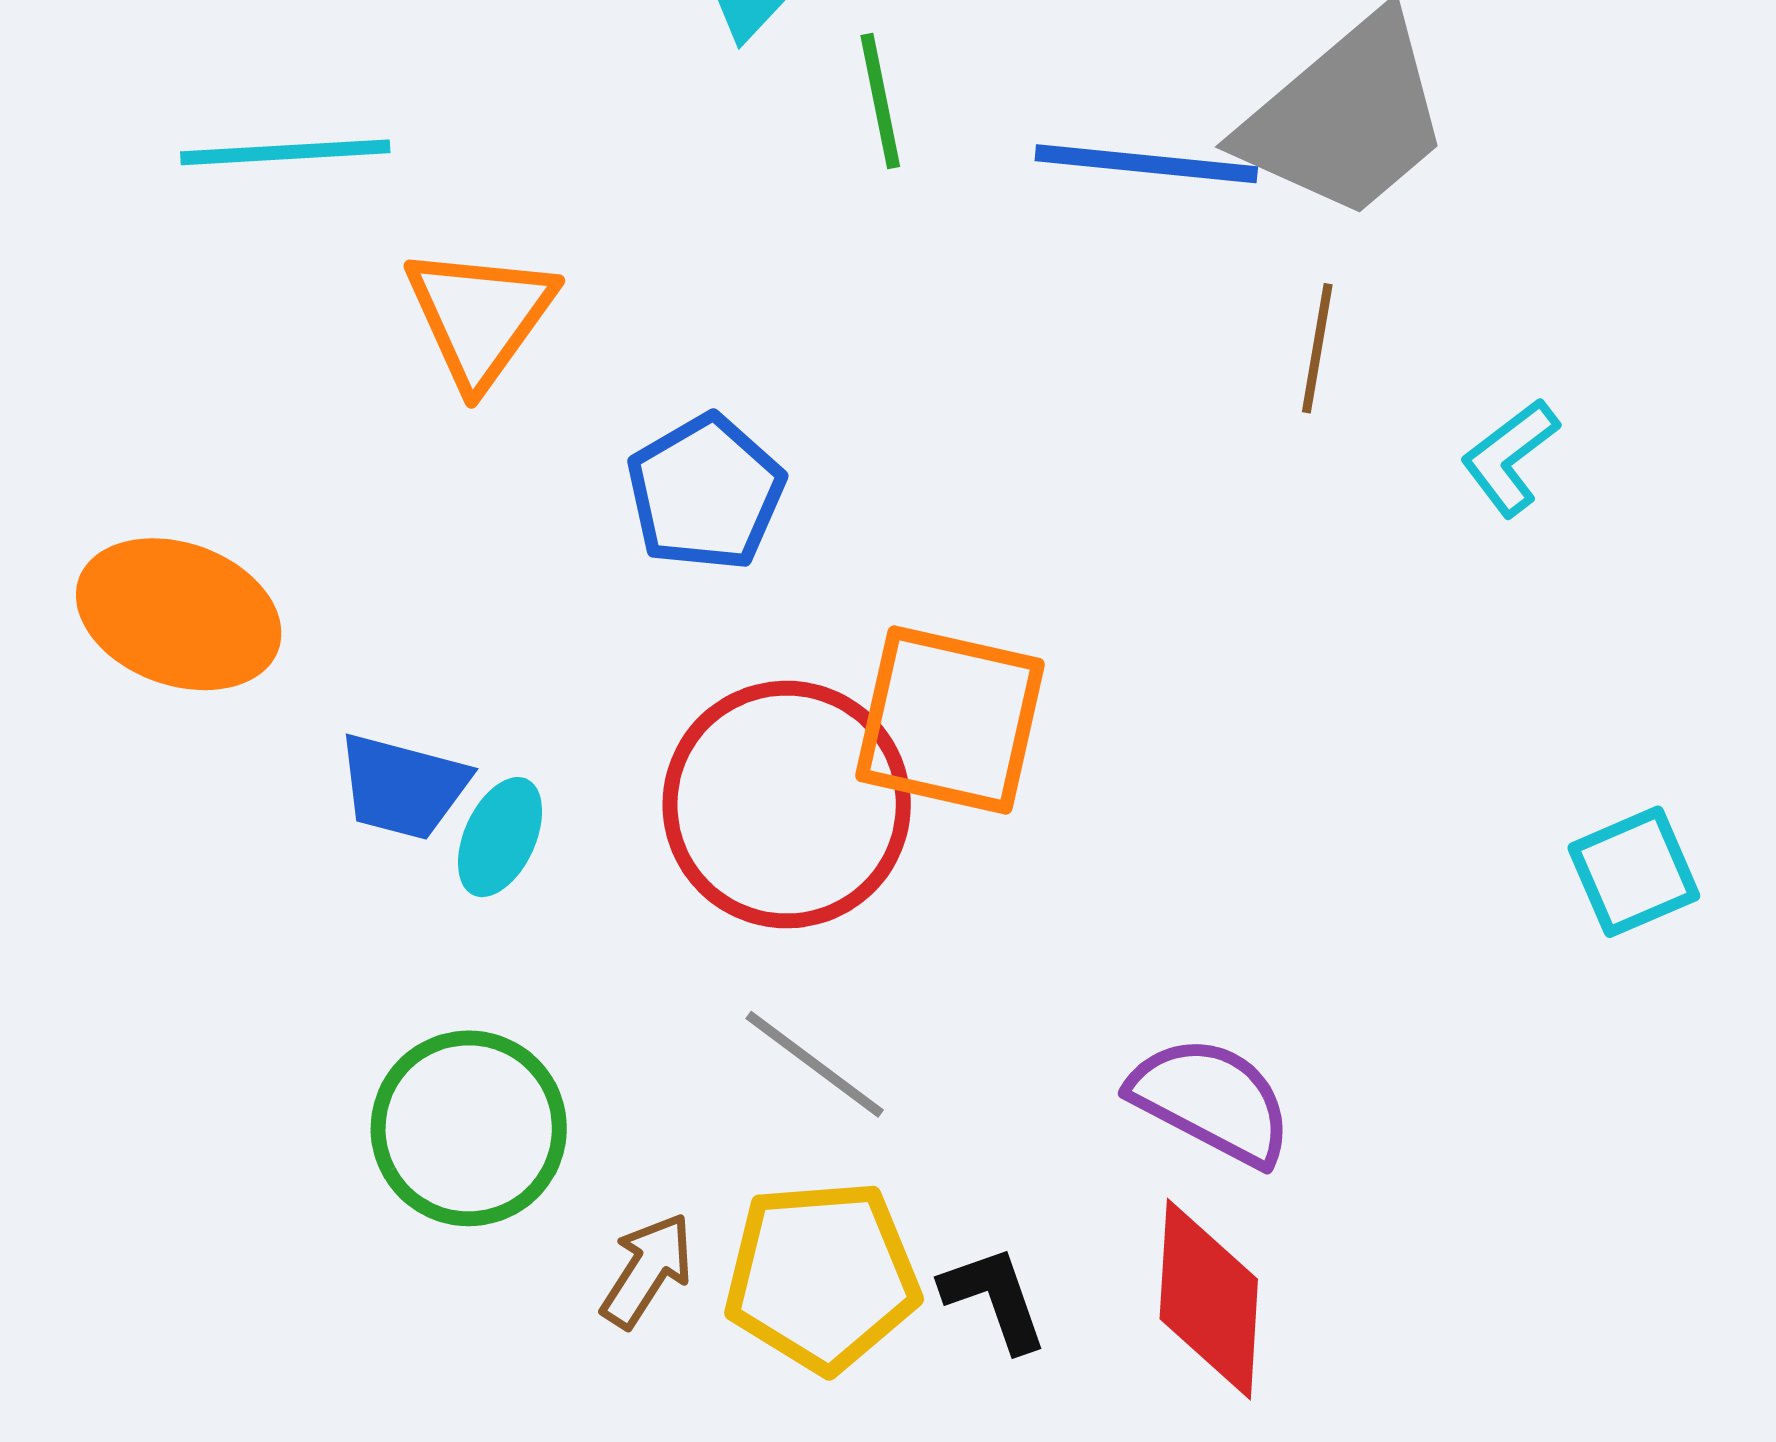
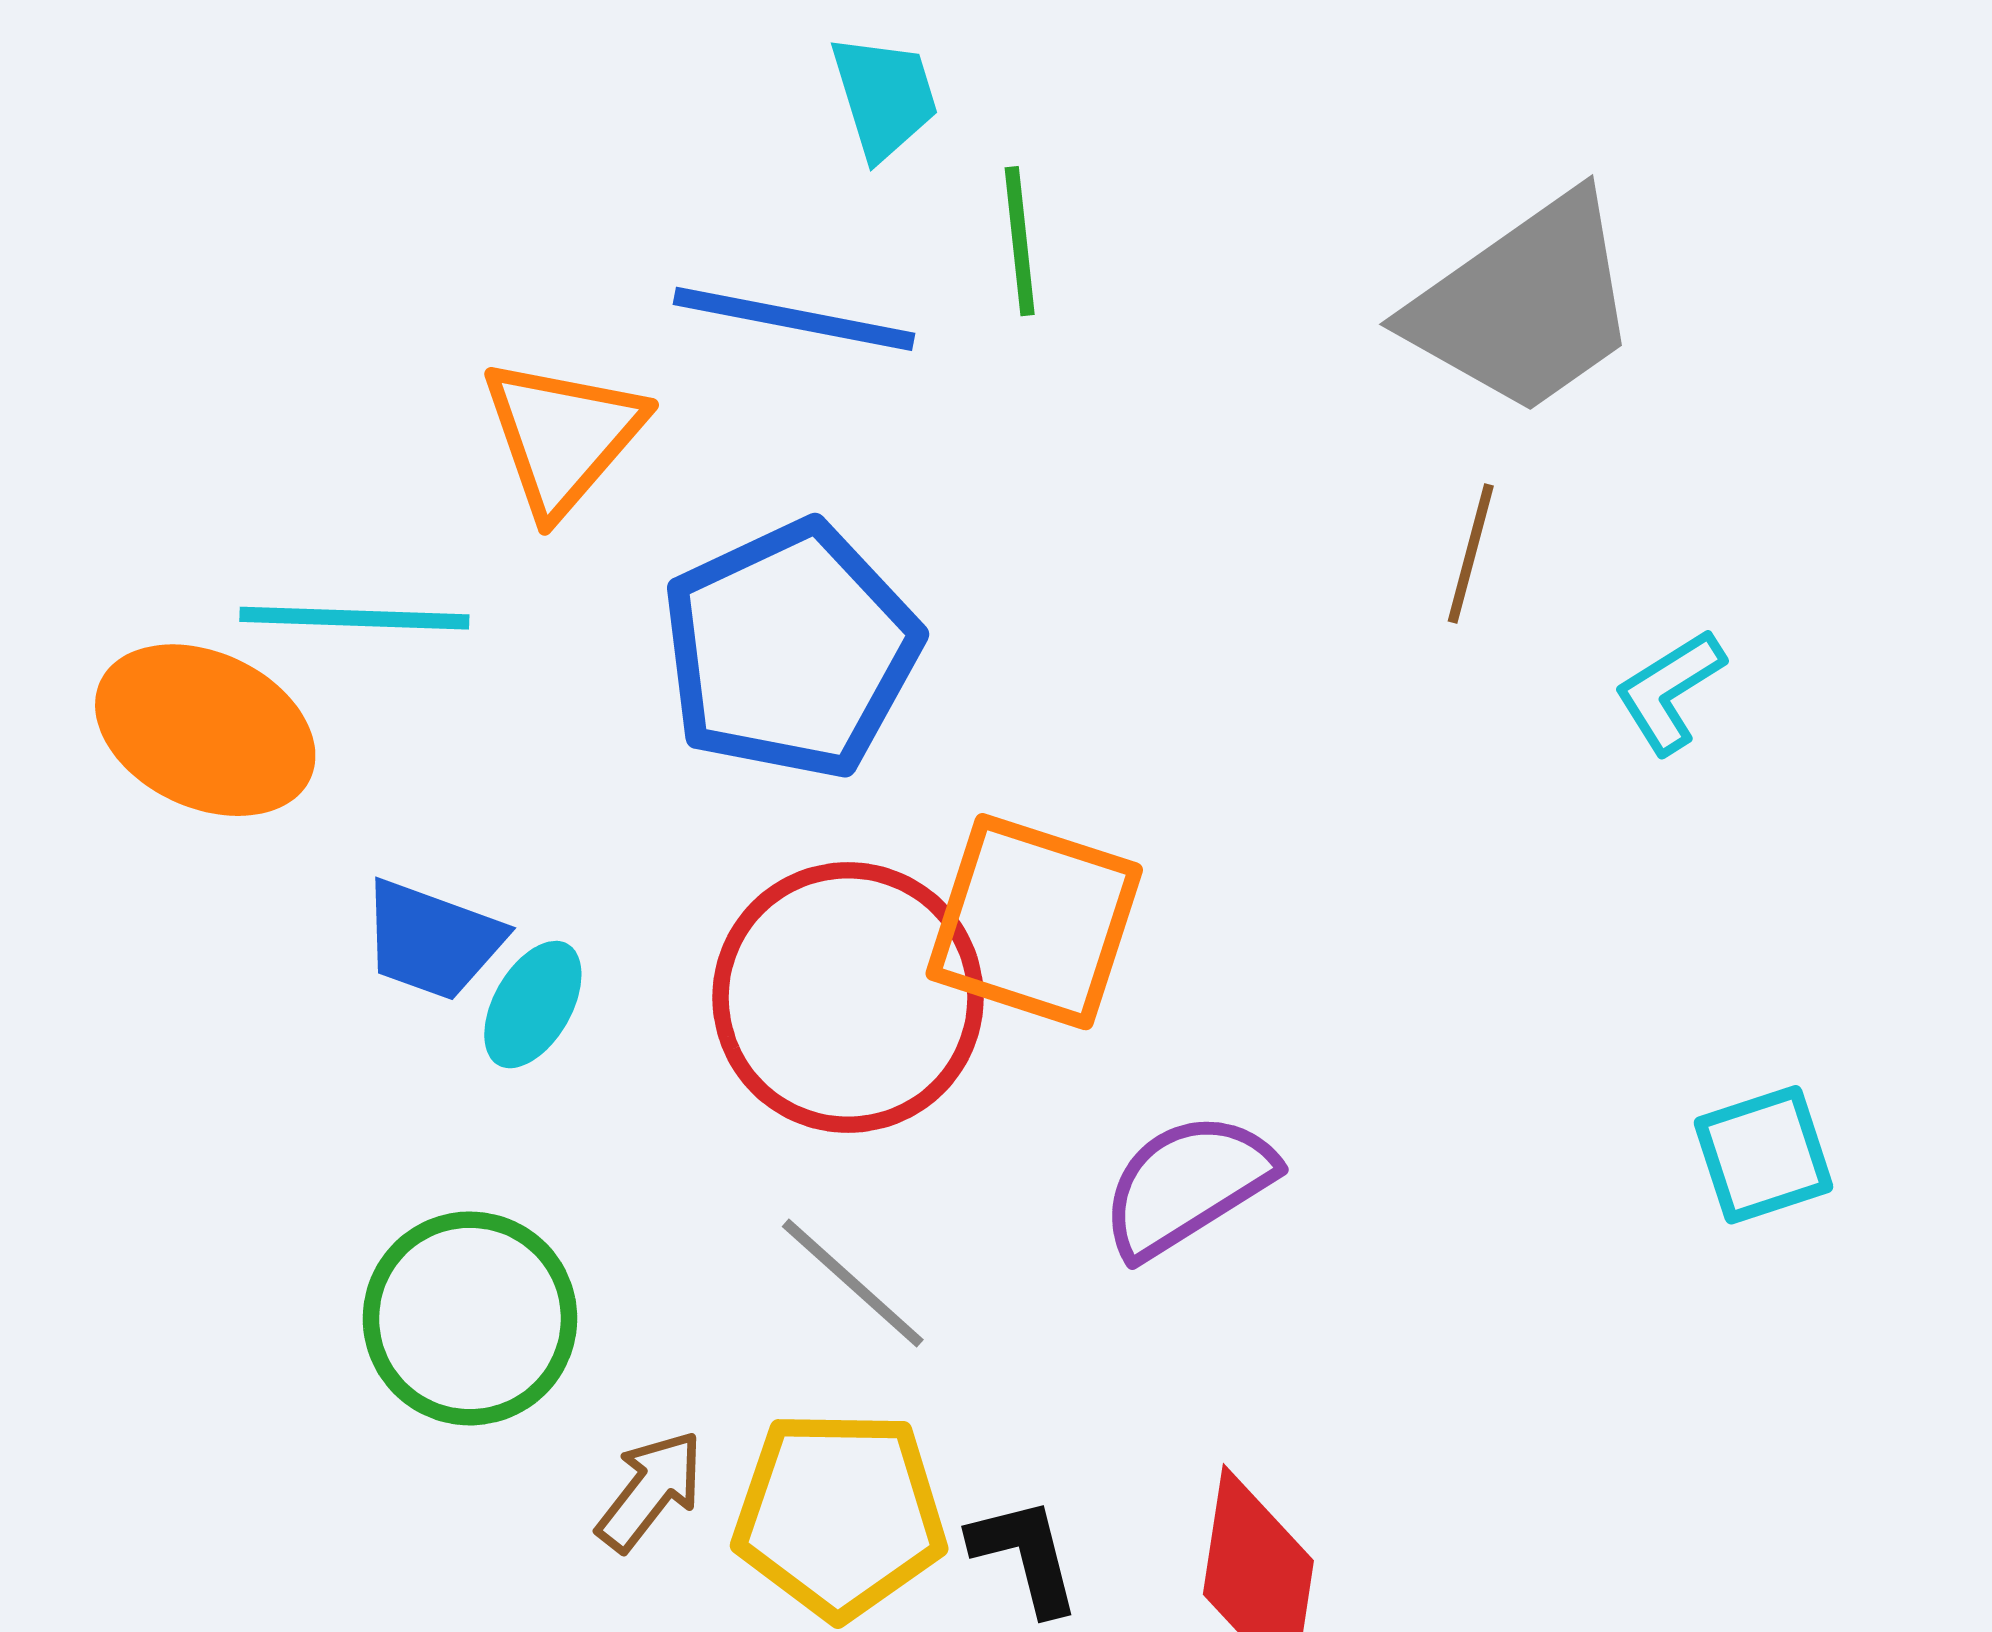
cyan line: (285, 152) -> (354, 618), moved
blue line: (1146, 164) -> (794, 319), moved
blue pentagon: (706, 493) -> (791, 650), size x1.5
purple semicircle: (1211, 1101) -> (1187, 1185), moved, turned -65

